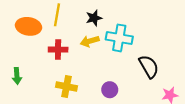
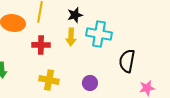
yellow arrow: (90, 41) -> (71, 37), turned -72
black semicircle: (149, 66) -> (127, 61), turned -140

